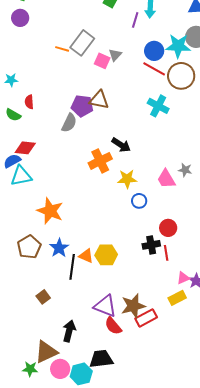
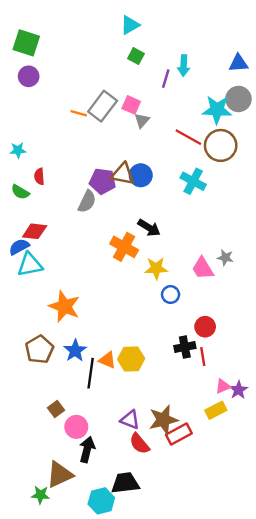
blue circle: (154, 51) -> (141, 175), moved
pink square: (102, 61) -> (131, 105), moved
orange cross: (100, 161) -> (124, 247), turned -35
purple triangle: (105, 306) -> (130, 420), size x0.7
pink circle: (60, 369) -> (76, 427), moved

